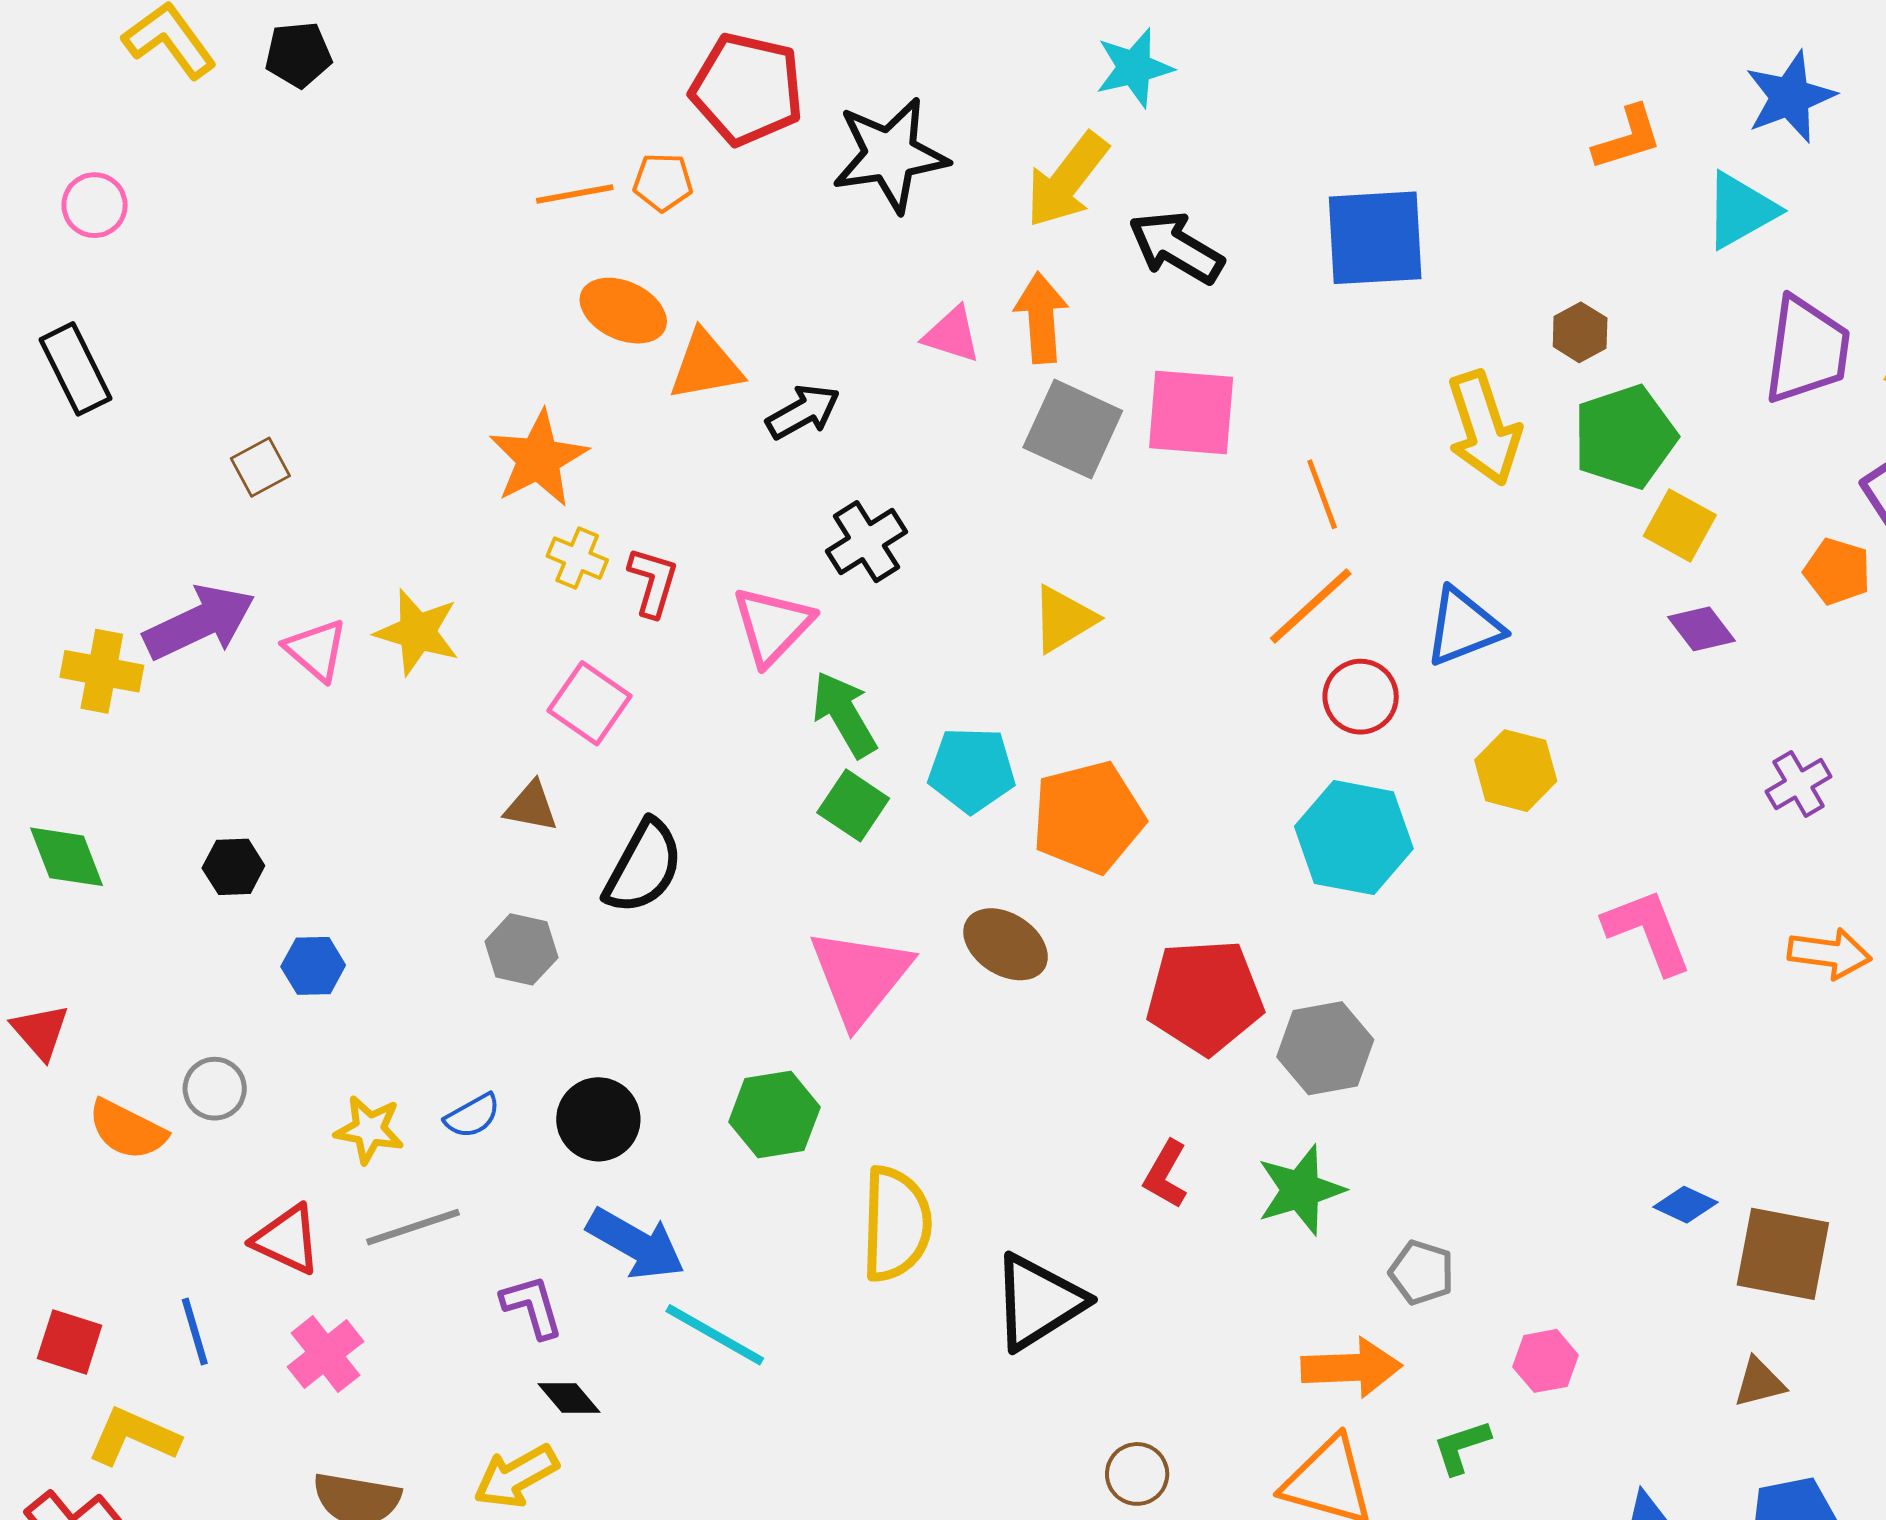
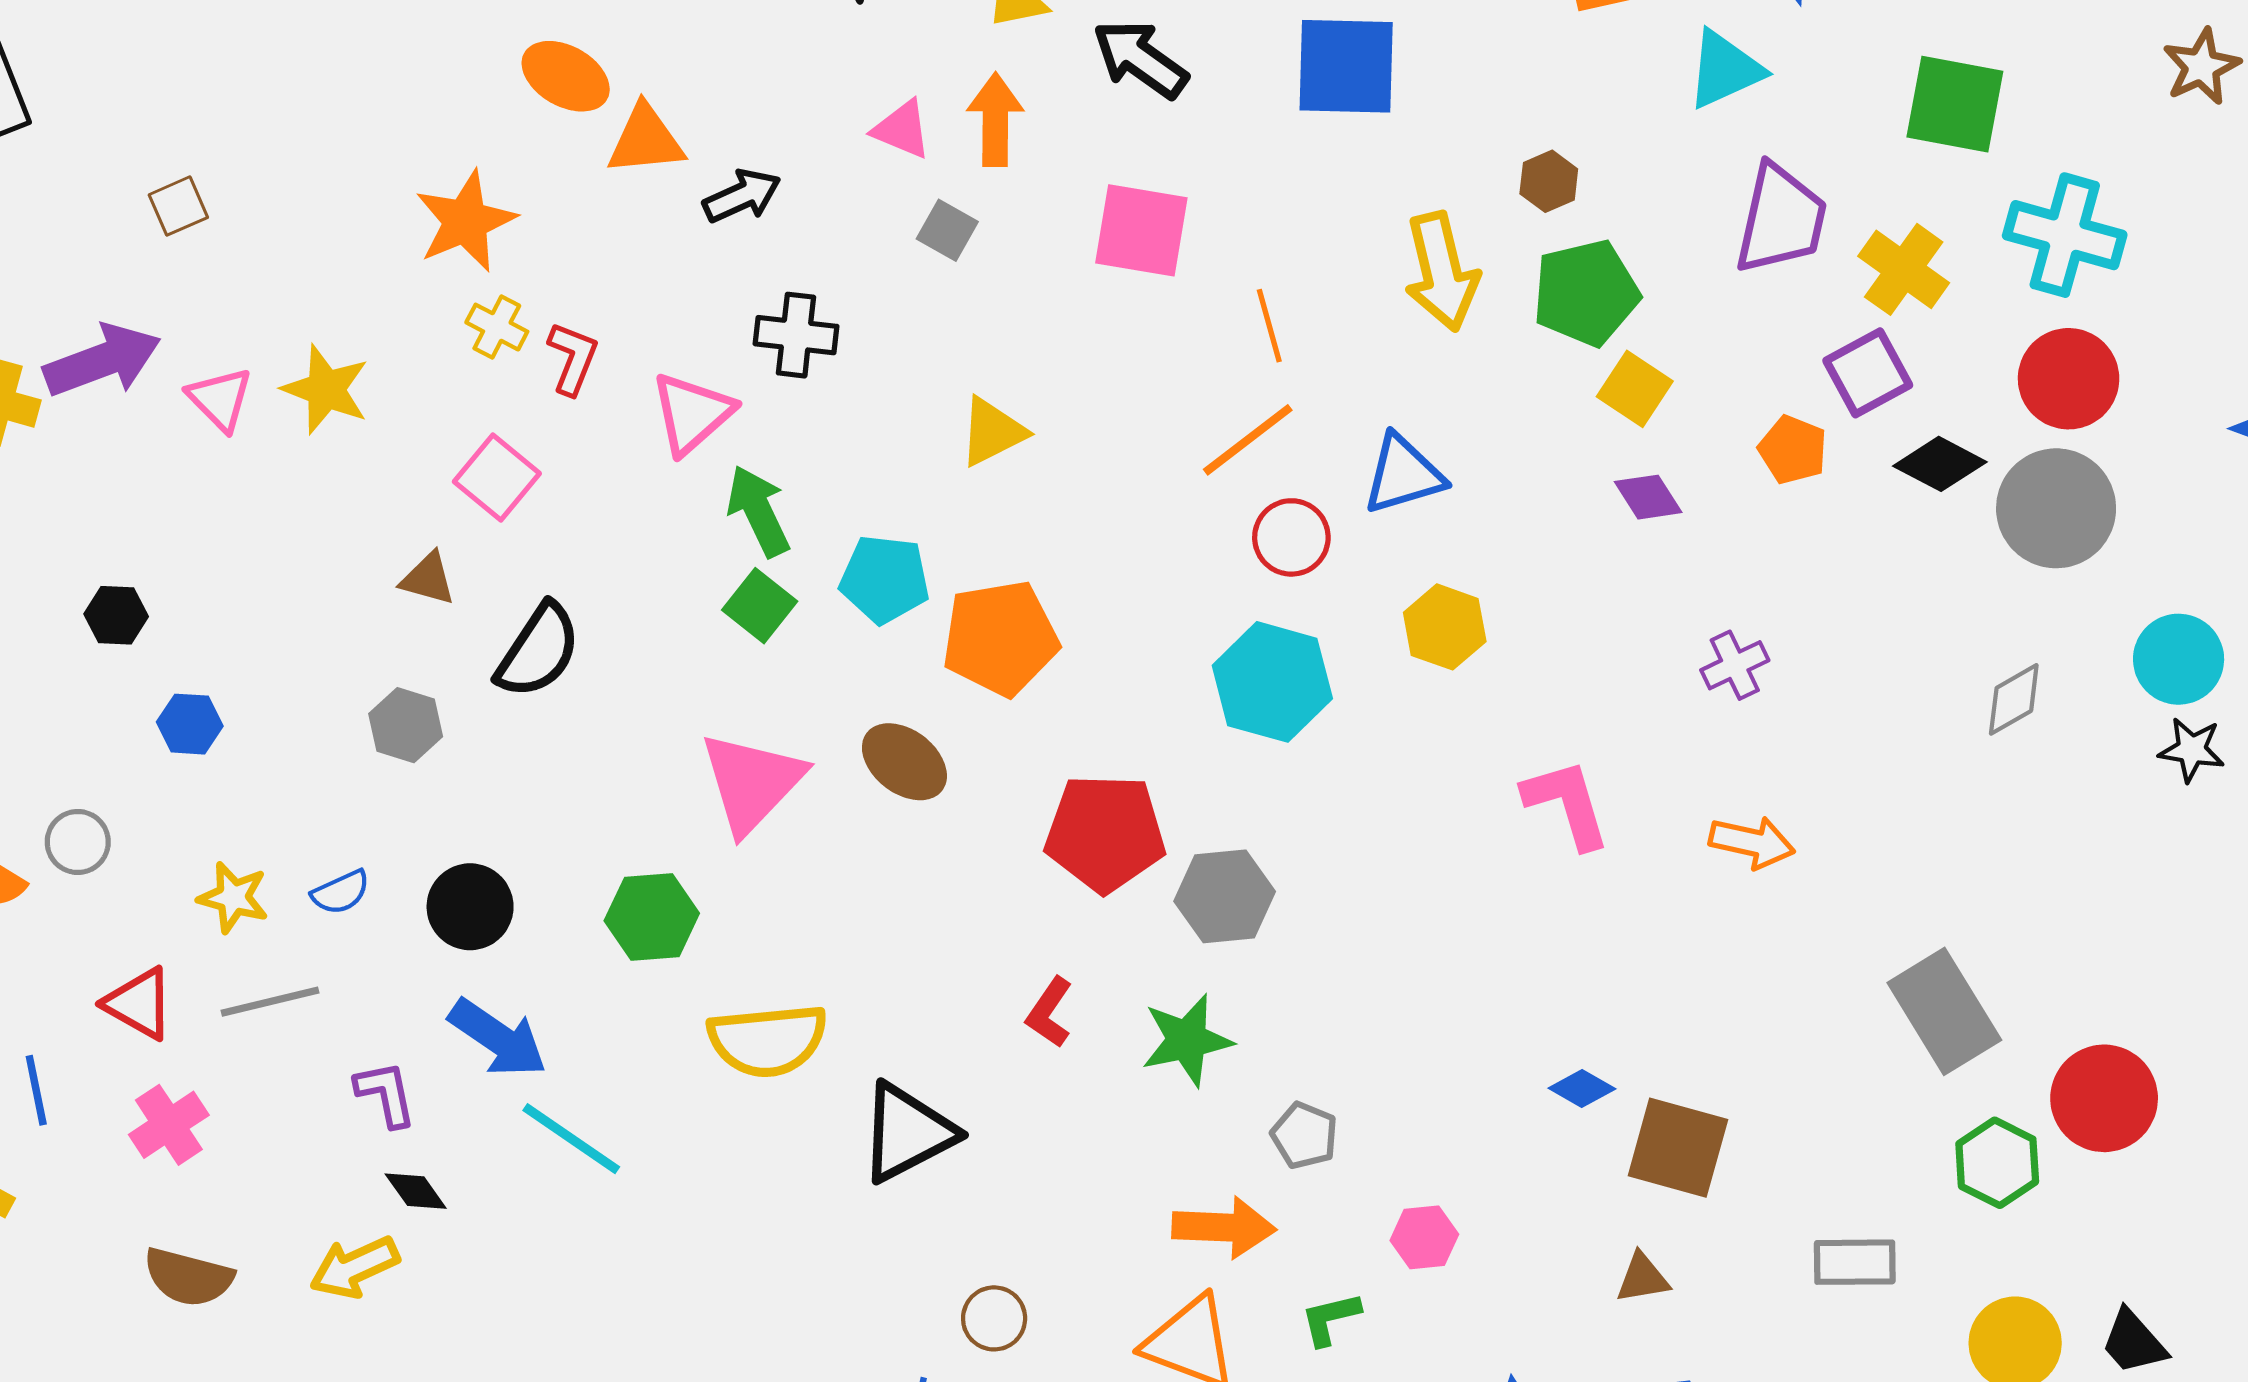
gray square: (1073, 429) -> (947, 230), moved, size x0.6
black cross: (866, 542) -> (796, 335), turned 34
yellow semicircle: (896, 1224) -> (768, 1040), turned 78

